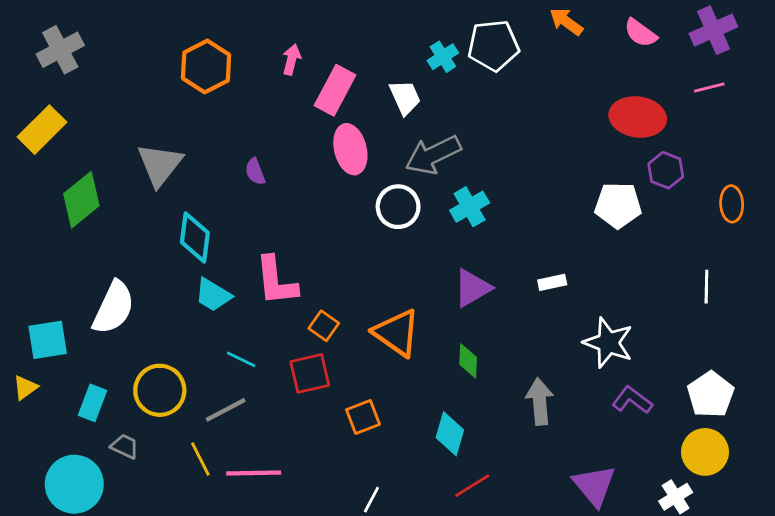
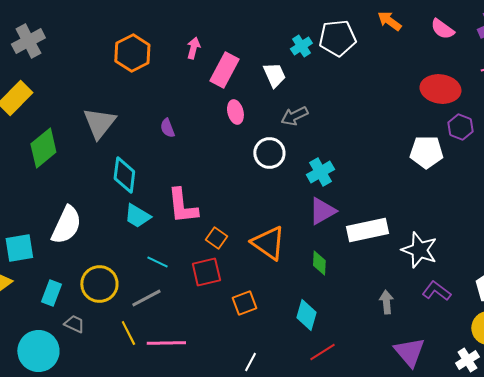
pink ellipse: (350, 149) -> (235, 112), size x0.7
gray arrow: (433, 155) -> (294, 116), size x0.7
cyan cross: (470, 207) -> (320, 172), moved
white rectangle: (552, 282) -> (367, 230), moved, size x2.0
gray arrow: (540, 401) -> (386, 302), moved, size x0.7

